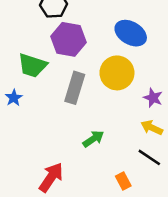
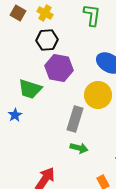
gray rectangle: (75, 88) -> (75, 119), moved
green arrow: (93, 139) -> (79, 148), turned 48

